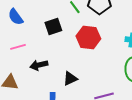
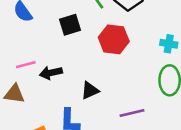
pink line: (18, 47) -> (26, 65), moved

